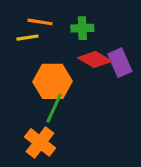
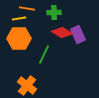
orange hexagon: (53, 81) -> (19, 38), moved
green line: (54, 108) -> (44, 54), moved

